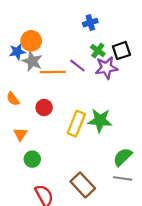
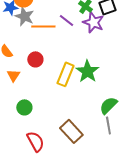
purple star: (106, 68) -> (93, 22), turned 30
green star: (100, 120) -> (87, 71), turned 30
orange triangle: (20, 134) -> (13, 75), moved
gray line: (123, 178) -> (108, 125), turned 72

